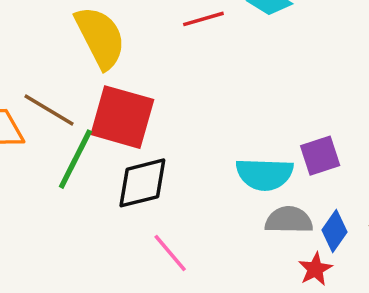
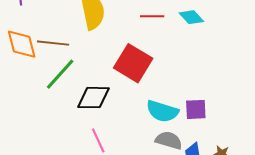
brown line: (49, 110) -> (53, 43), turned -40
red square: (122, 117) -> (133, 63), moved

